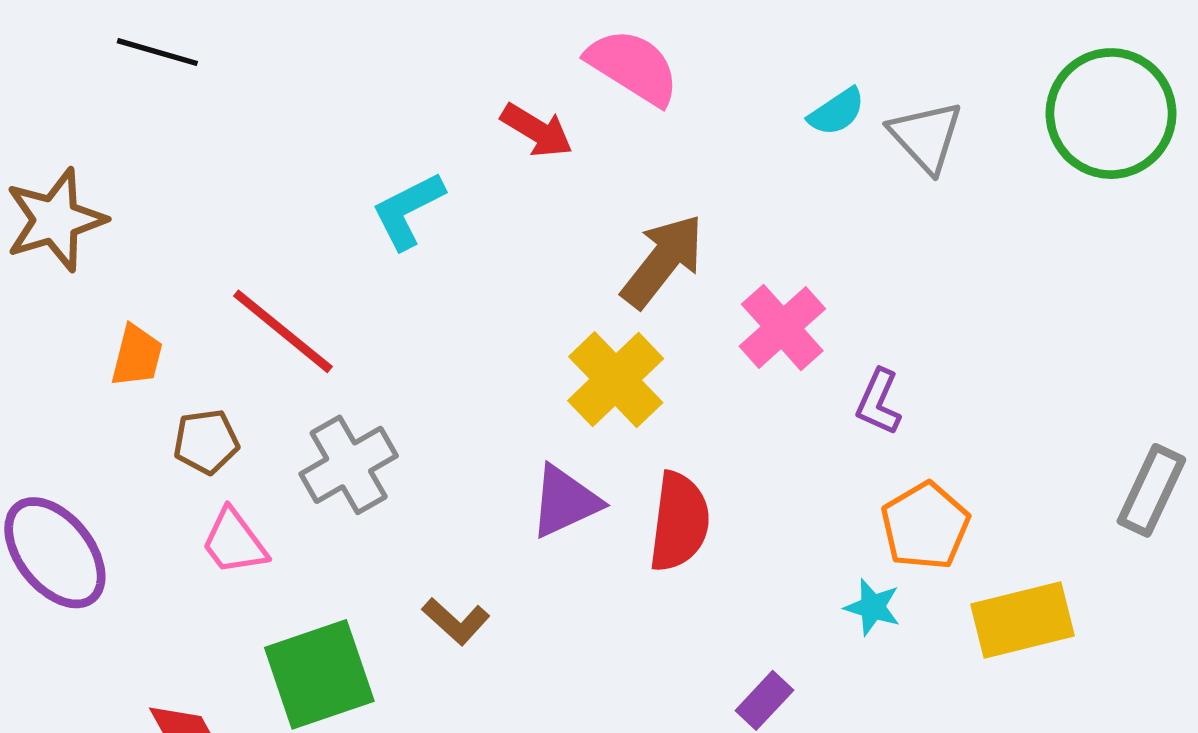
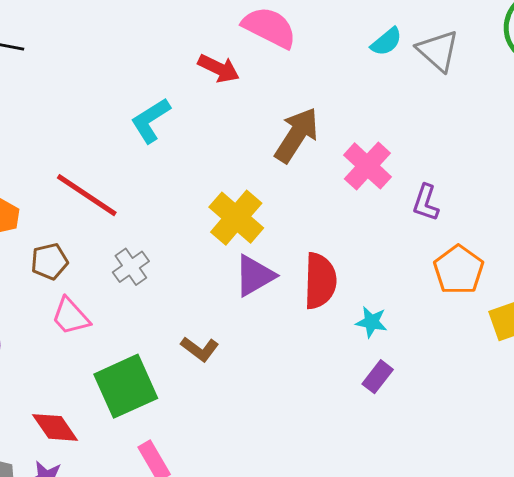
yellow cross: (616, 380) -> (236, 218), moved
gray cross: (349, 465) -> (131, 267), size x0.7
cyan star: (873, 607) -> (371, 322), moved

